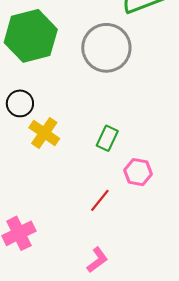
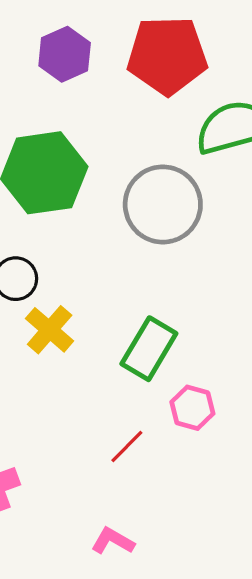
green rectangle: (107, 138) -> (149, 349), size x1.5
pink L-shape: (97, 260) -> (113, 541), turned -120

